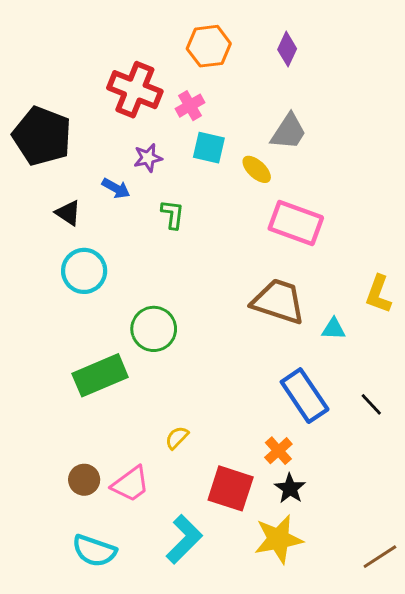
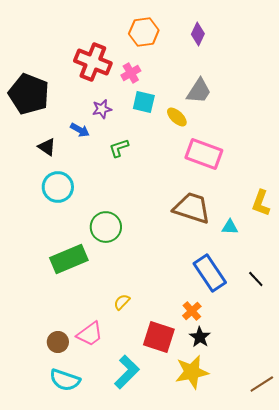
green L-shape: (173, 214) -> (119, 148), turned -115
brown circle: (84, 480) -> (58, 342), moved

